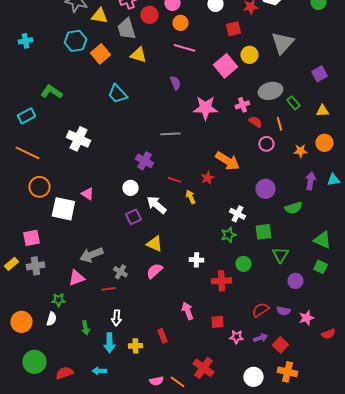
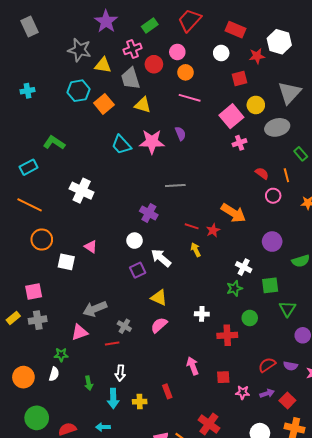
gray ellipse: (270, 91) -> (277, 127), moved
pink cross: (242, 105) -> (240, 143), moved
pink star: (205, 108) -> (152, 142), moved
red line: (174, 180) -> (192, 226), moved
white square: (63, 209) -> (66, 262), size x0.7

